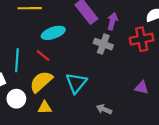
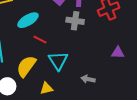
red line: (43, 56) -> (40, 40), moved
yellow triangle: (45, 108) -> (46, 88), moved

